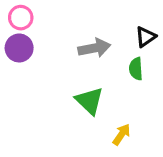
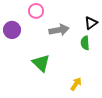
pink circle: (21, 18) -> (36, 11), moved
green triangle: (89, 101) -> (41, 63), moved

